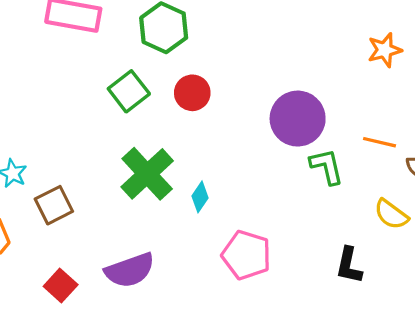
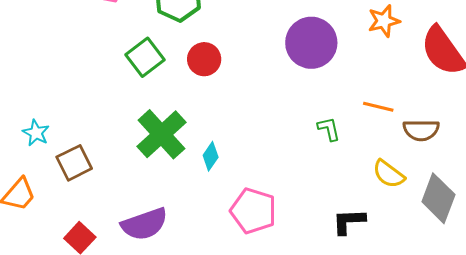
purple circle: (298, 119) -> (311, 43), moved
green L-shape: (327, 166) -> (329, 129), size x0.7
black L-shape: (349, 265) -> (349, 221), turned 75

